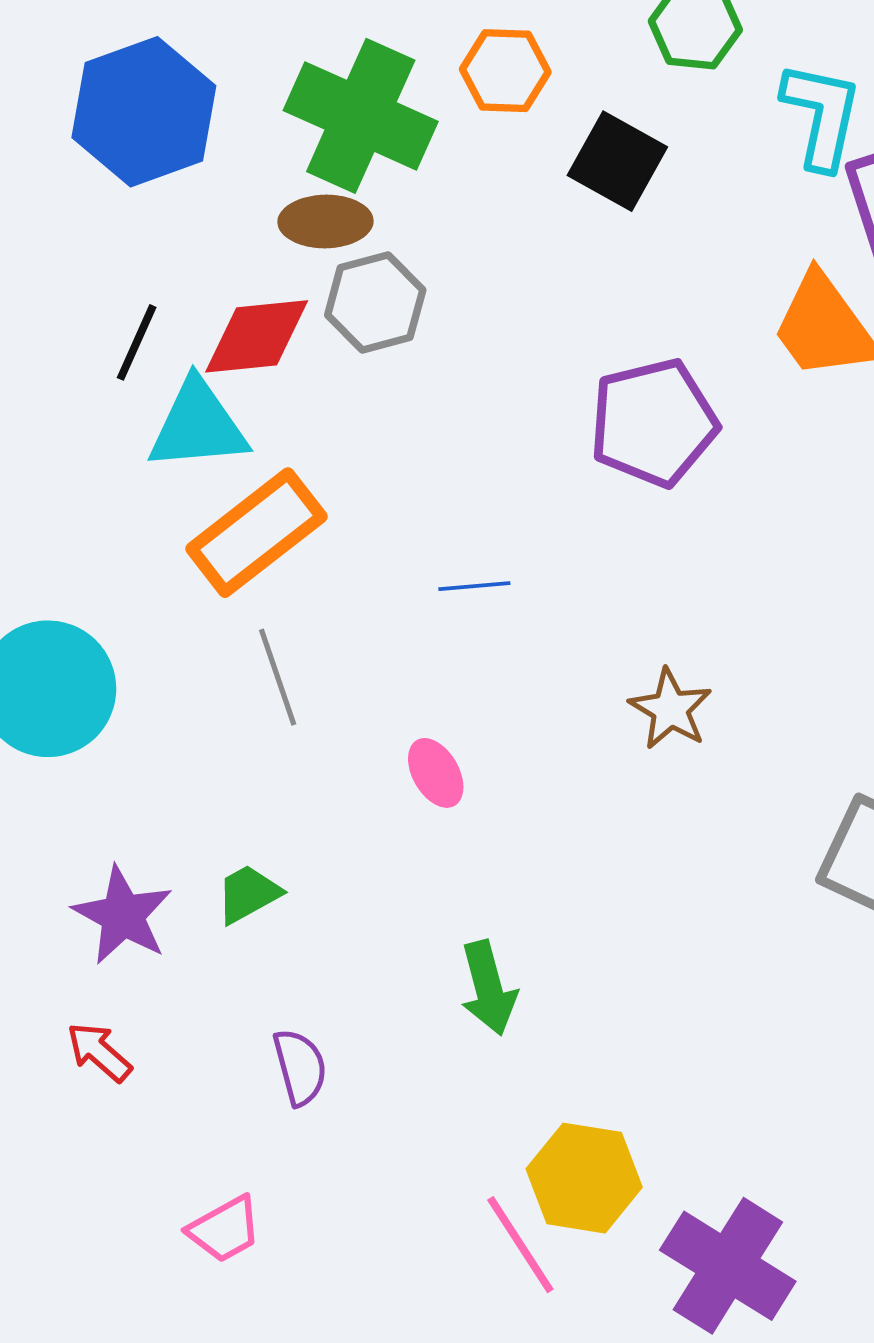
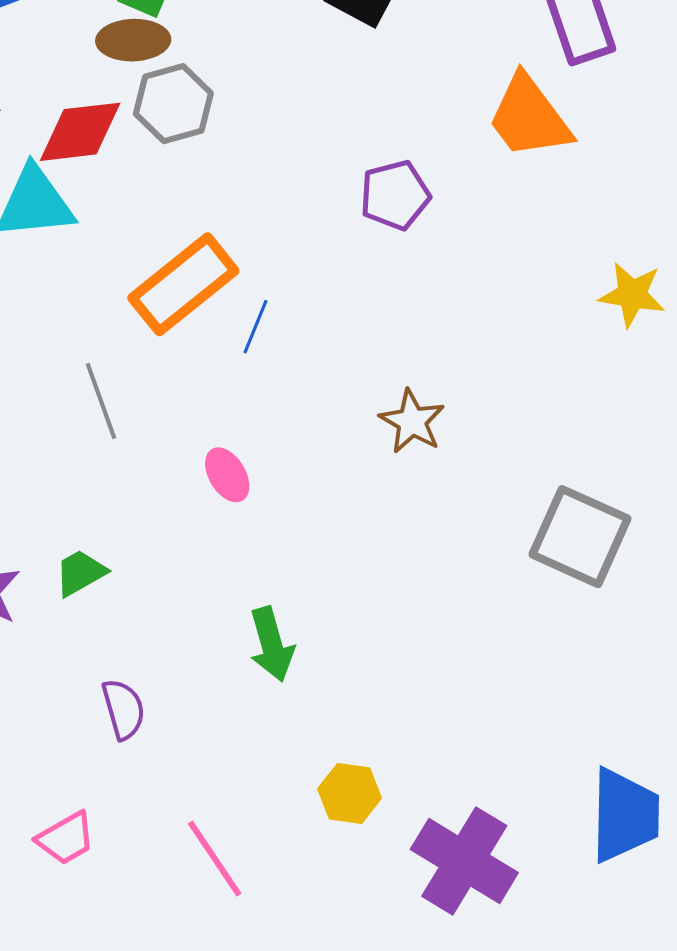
purple pentagon: (653, 423) -> (395, 195), size x0.7
orange rectangle: (256, 533) -> (183, 284), moved
blue line: (474, 586) -> (255, 327), turned -62
yellow hexagon: (584, 1178) -> (350, 793), size x0.7
pink line: (520, 1245) -> (215, 859), moved

